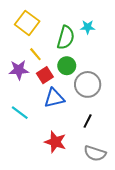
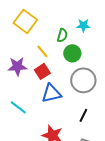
green semicircle: (66, 38) -> (62, 35), size x0.6
yellow line: (35, 54) -> (42, 51), moved
green circle: (67, 66) -> (72, 53), moved

